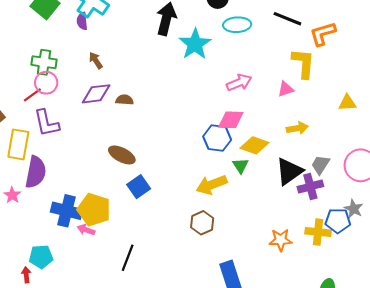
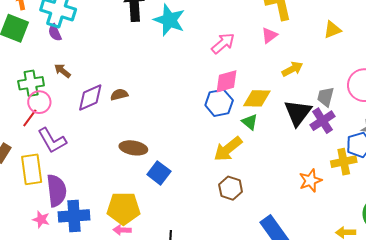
brown arrow: (96, 60) -> (62, 71), moved
blue cross: (67, 211) -> (74, 216), moved

